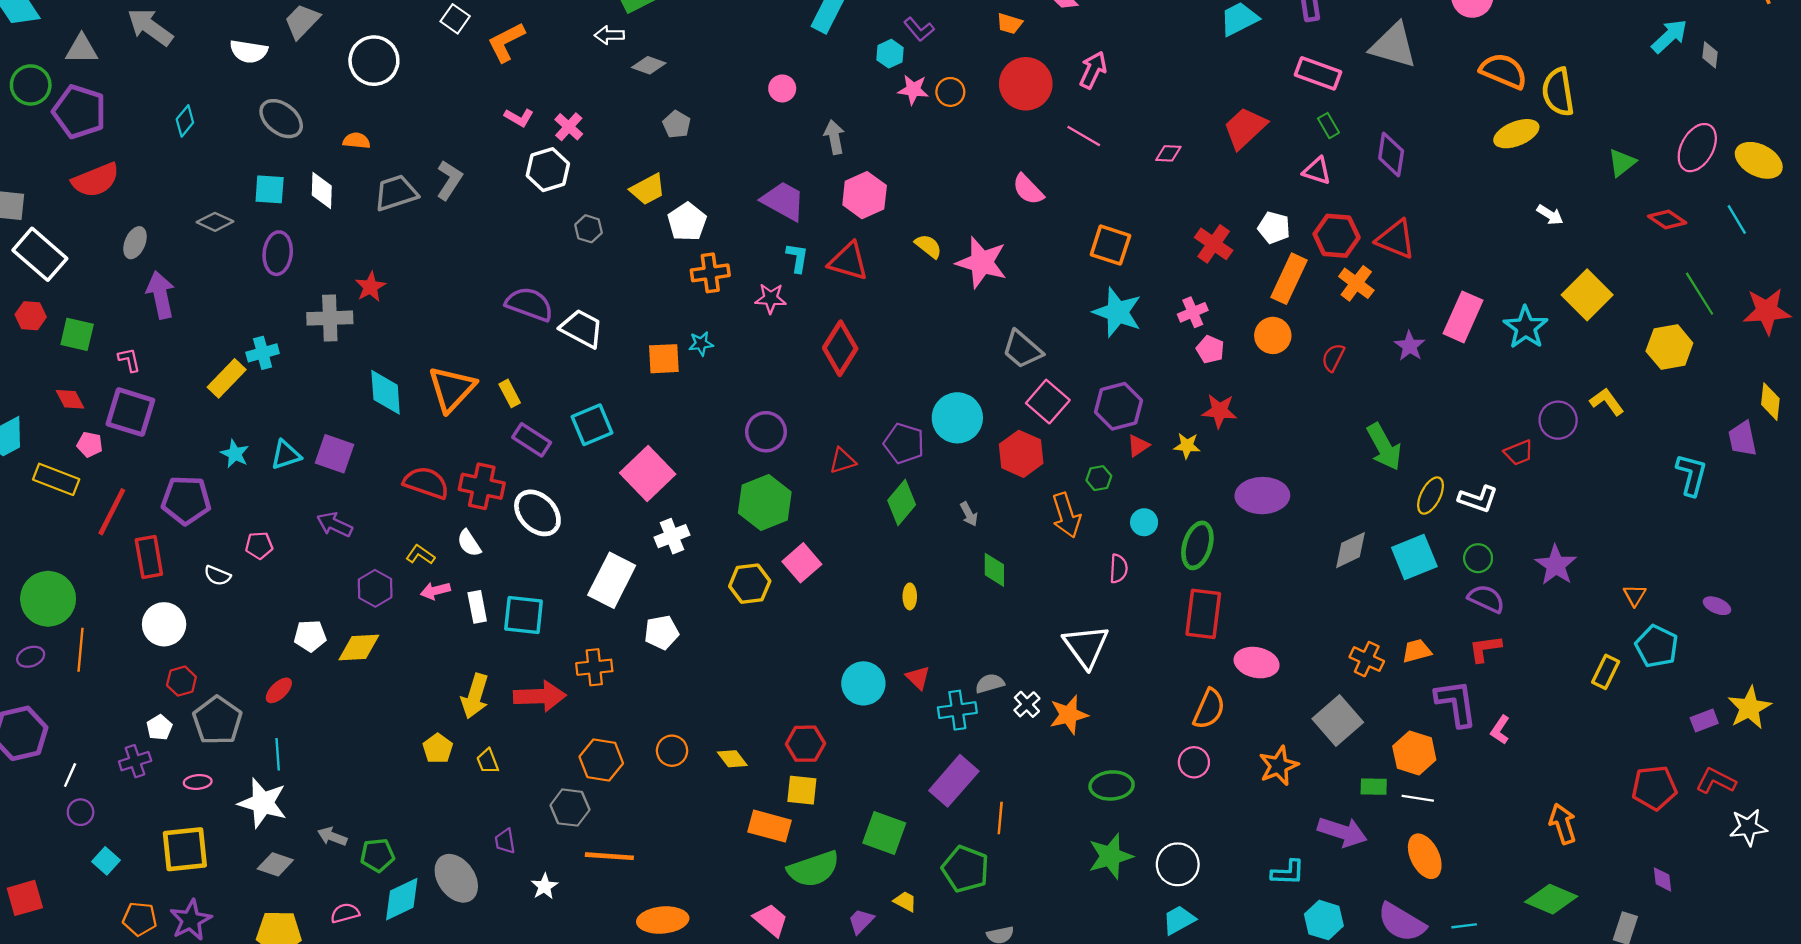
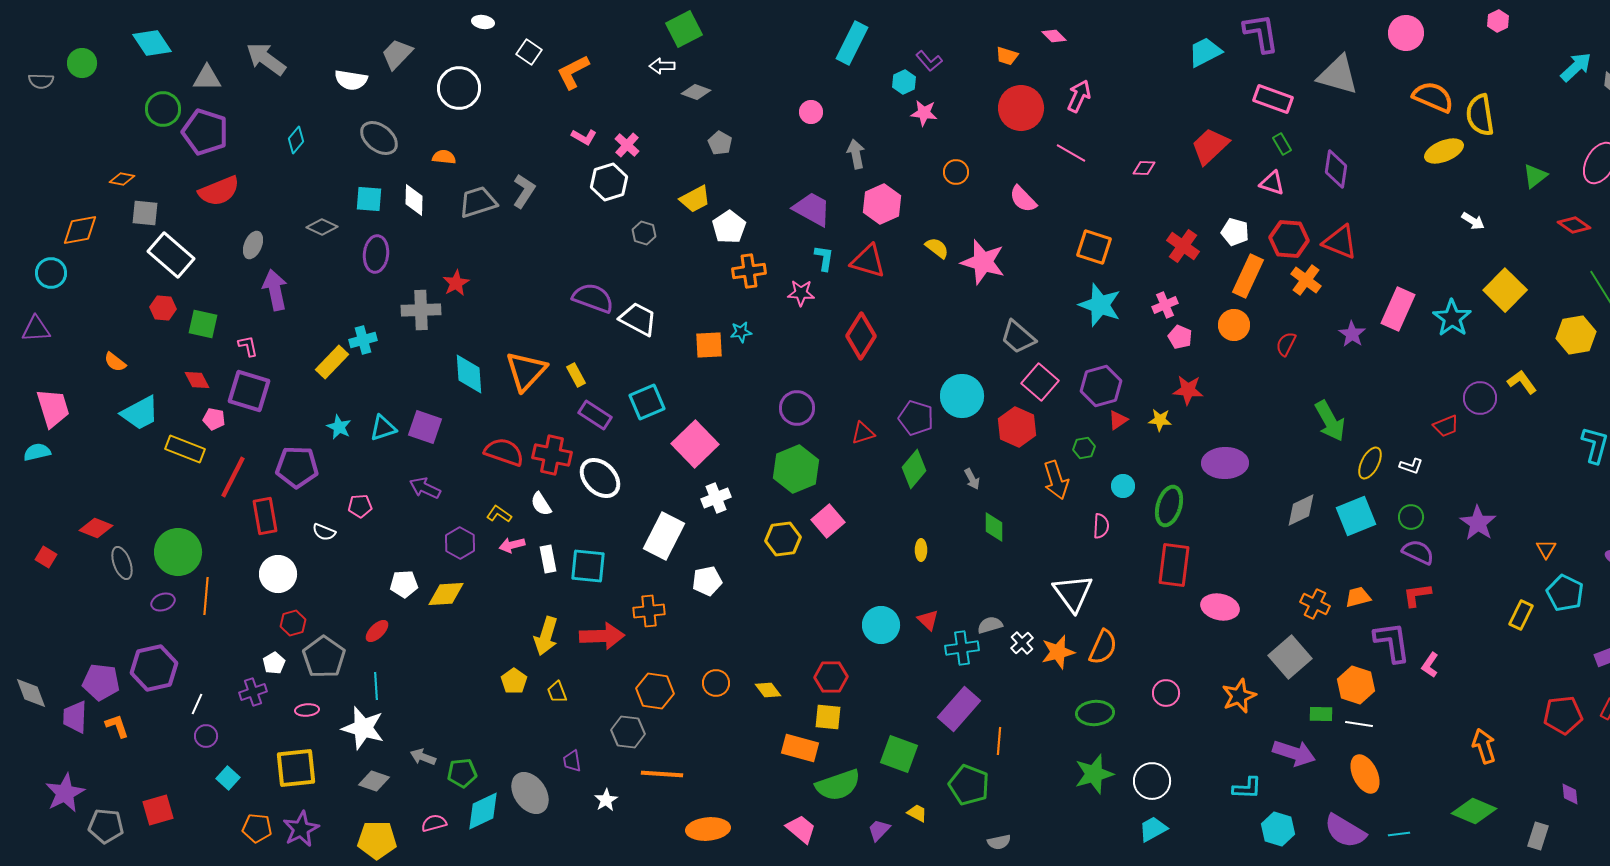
orange circle: (950, 92) -> (956, 172), moved
white L-shape: (1478, 499) -> (1411, 466), size x0.7
orange semicircle: (1209, 709) -> (1103, 647), moved

